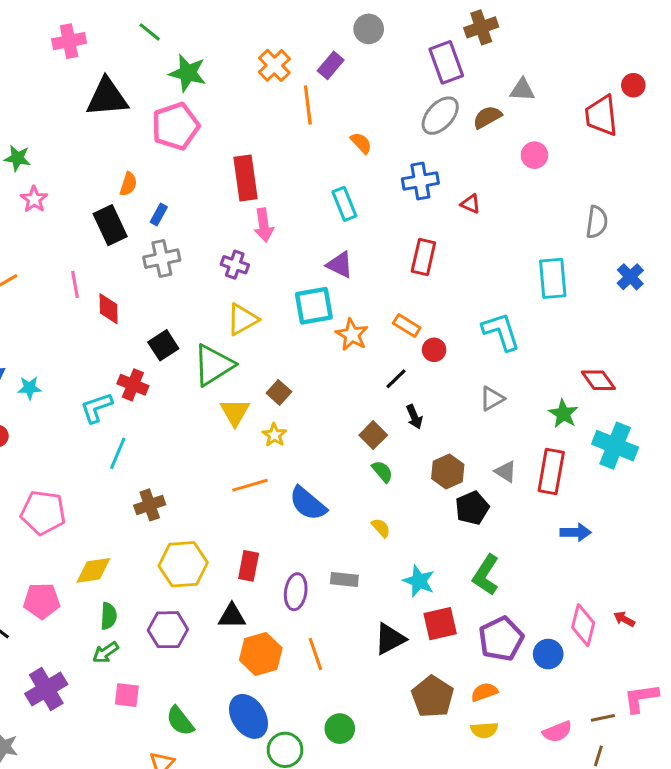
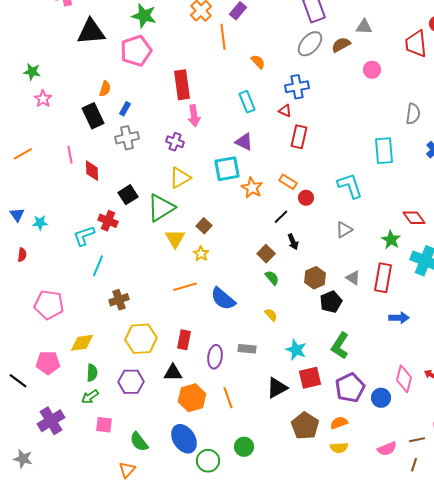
red triangle: (471, 204) -> (285, 111), moved

